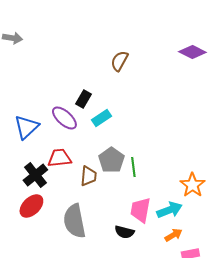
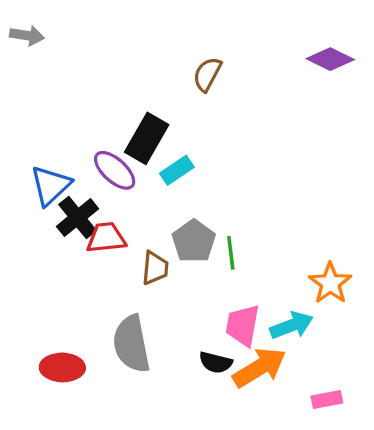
black rectangle: (83, 99) -> (147, 138), size x1.6
black cross: (35, 175) -> (78, 218), moved
red ellipse: (31, 206) -> (62, 367), moved, turned 45
orange arrow: (173, 235) -> (259, 367), moved, size x1.8

